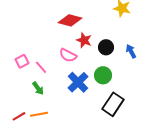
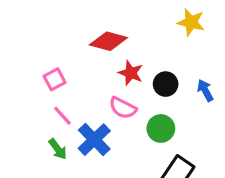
pink semicircle: (68, 55) -> (123, 108), moved
pink square: (22, 61) -> (55, 79), moved
blue cross: (78, 82) -> (94, 140), moved

